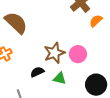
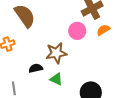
pink circle: (78, 54) -> (77, 31), moved

